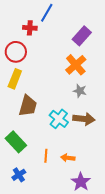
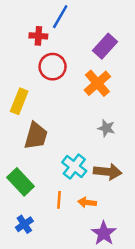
red circle: (16, 52) -> (53, 67), moved
gray star: (80, 91) -> (106, 128), moved
cyan cross: (59, 119) -> (74, 167), moved
brown arrow: (84, 119) -> (108, 172), moved

